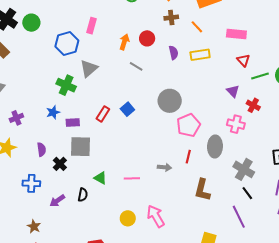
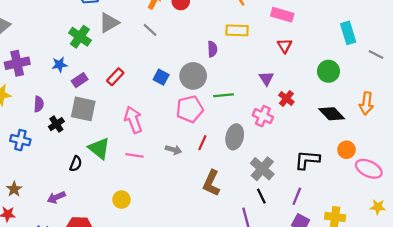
purple semicircle: (173, 53) -> (212, 49), moved
gray line: (136, 66) -> (150, 30), moved
green line: (260, 76) -> (223, 95), moved
blue square: (127, 109) -> (161, 77), moved, turned -32
purple cross: (16, 118) -> (17, 63), size x1.5
purple rectangle: (73, 122) -> (80, 80), turned -40
pink pentagon: (189, 125) -> (190, 109), moved
green triangle: (100, 178) -> (99, 148), size x1.5
purple arrow: (57, 201) -> (56, 197), moved
pink arrow: (156, 216) -> (133, 120), moved

